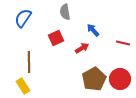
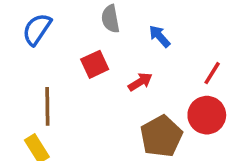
blue arrow: (93, 30) -> (159, 36), moved
red line: (123, 43) -> (212, 73), turned -72
red circle: (120, 79) -> (207, 115), moved

